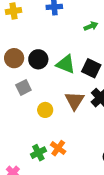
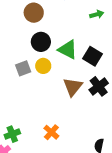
brown circle: (14, 58) -> (34, 13), moved
yellow circle: (45, 110) -> (43, 66), moved
green cross: (38, 153) -> (12, 134), moved

